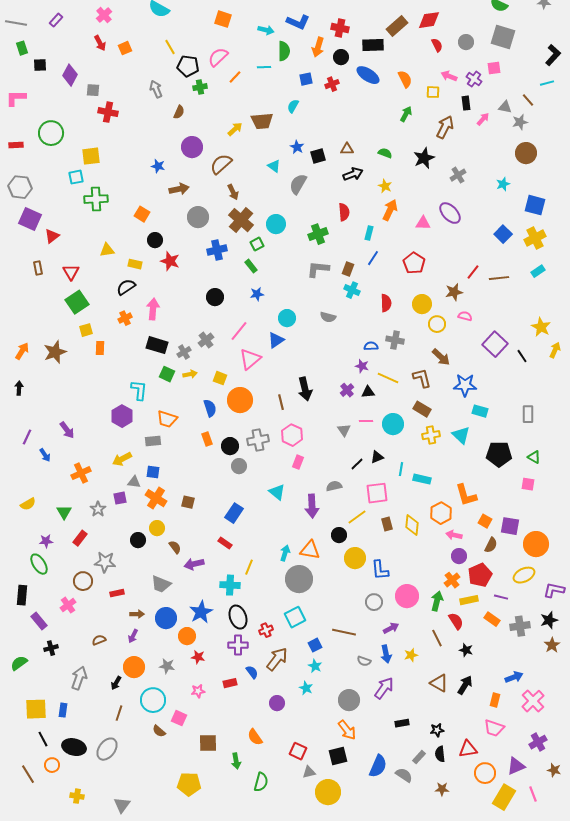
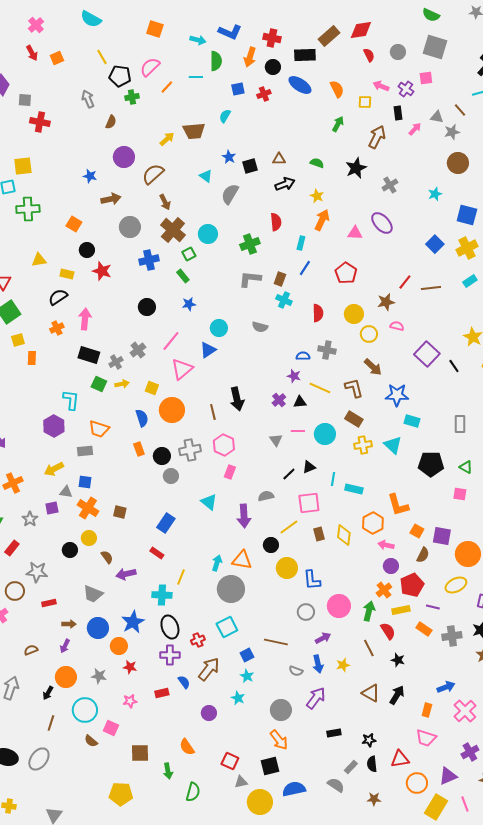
blue semicircle: (378, 766) -> (294, 789), moved, turned -125

